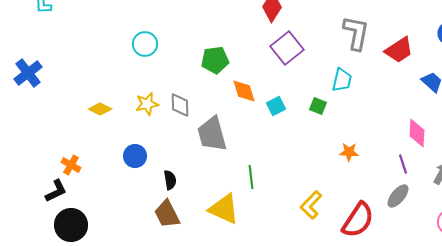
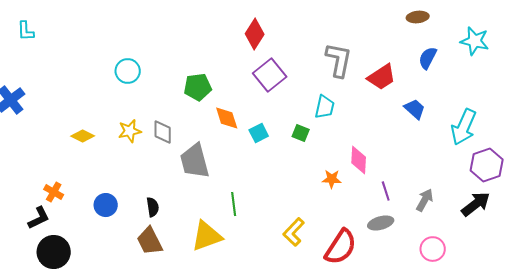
pink diamond: (417, 133) -> (359, 160), moved
blue circle: (135, 156) -> (106, 205), moved
gray ellipse: (398, 196) -> (381, 223), turned 35
yellow triangle: (224, 209) -> (207, 236), turned -44

